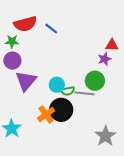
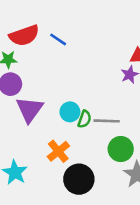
green circle: (95, 81) -> (121, 149), moved
green semicircle: (68, 91) -> (84, 119), turned -56
black circle: (61, 110) -> (79, 179), moved

